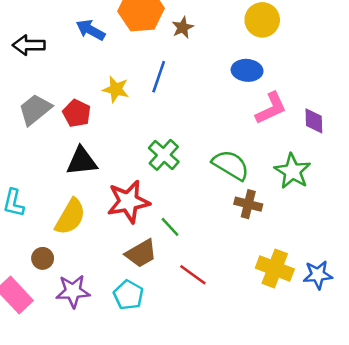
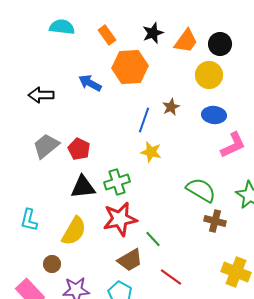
yellow circle: (262, 20) -> (209, 75), moved
brown star: (183, 27) -> (171, 107), moved
yellow star: (116, 89) -> (151, 152), moved
green cross: (164, 155) -> (117, 182), moved, turned 30

